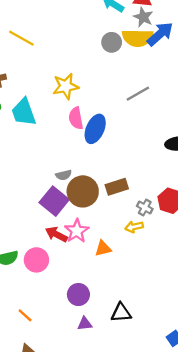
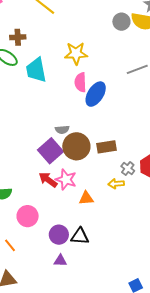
pink star: (77, 231) -> (66, 180), turned -30
pink circle: (36, 260) -> (28, 216), moved
black triangle: (121, 313) -> (80, 236), moved

